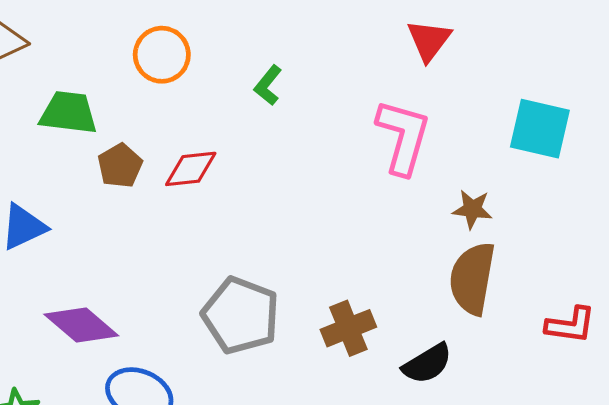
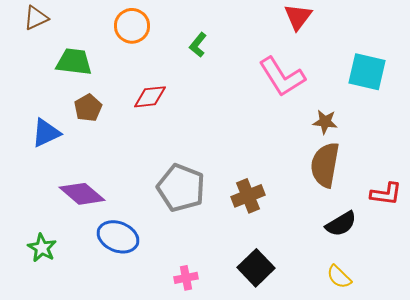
pink L-shape: (403, 137) -> (282, 77), turned 132
brown pentagon: (120, 166) -> (88, 108), moved
black semicircle: (427, 364) -> (341, 224), moved

